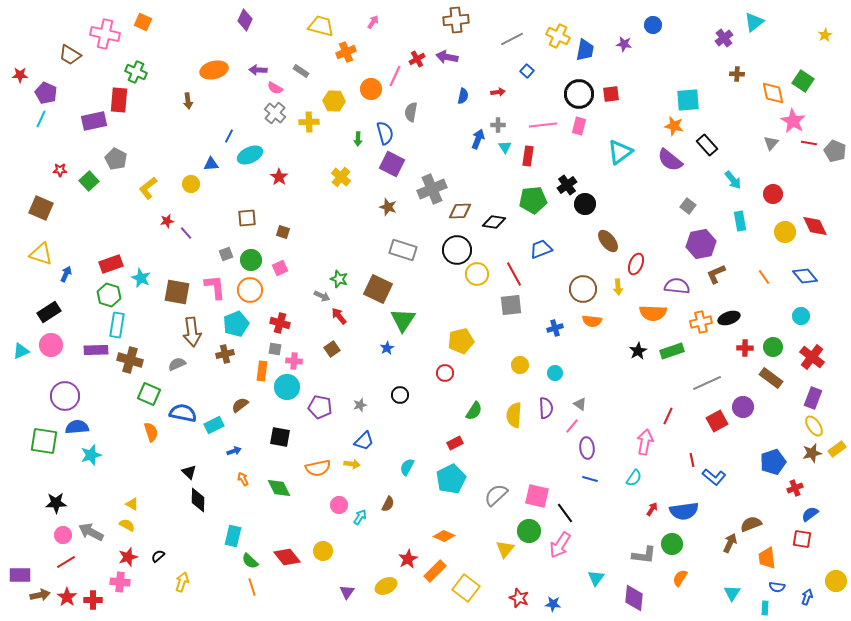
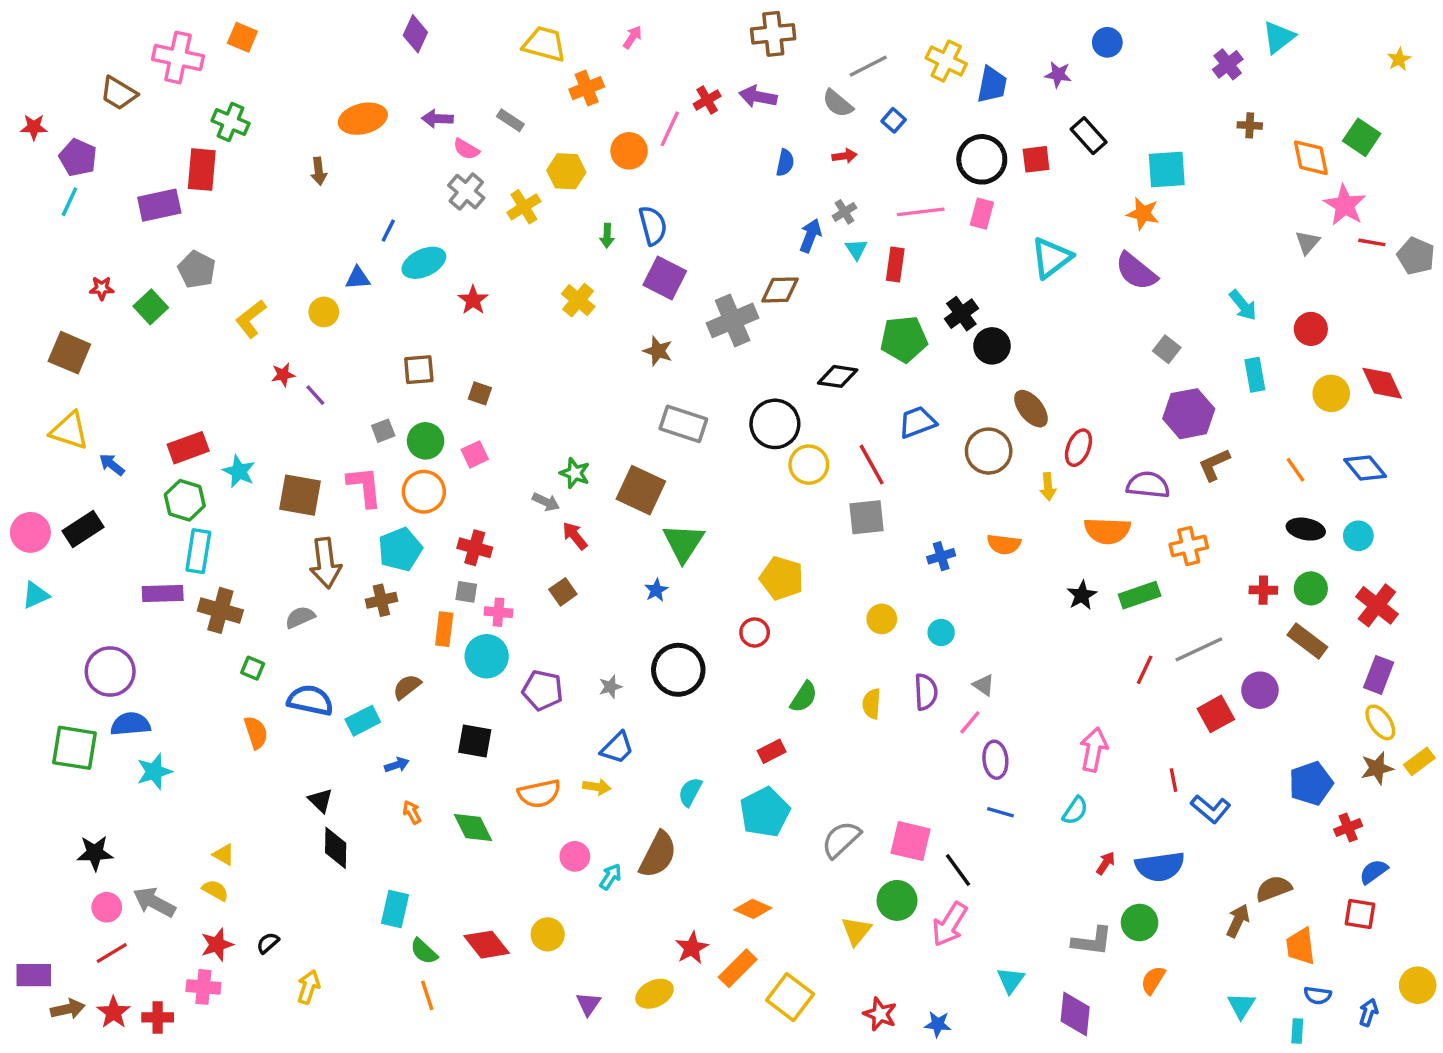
gray semicircle: (411, 112) -> (838, 103), moved, turned -60
yellow cross: (309, 122) -> (524, 207), turned -30
gray cross: (498, 125) -> (844, 212), turned -32
black rectangle: (707, 145) -> (1089, 136), moved
brown diamond: (460, 211) -> (780, 290), moved
blue arrow: (66, 274) -> (112, 465), turned -77
brown circle: (583, 289) -> (989, 451), moved
black ellipse: (729, 318) -> (1306, 529), moved, turned 30
yellow pentagon: (461, 341) -> (782, 578), turned 30
pink circle: (51, 345) -> (30, 532), moved
green square: (149, 394) -> (253, 668), size x0.6
black circle: (400, 395) -> (678, 670), size x1.8
yellow semicircle: (514, 415) -> (872, 704), size x0.7
red line: (668, 416) -> (1145, 670), moved
brown semicircle: (388, 504) -> (658, 855), size x1.8

